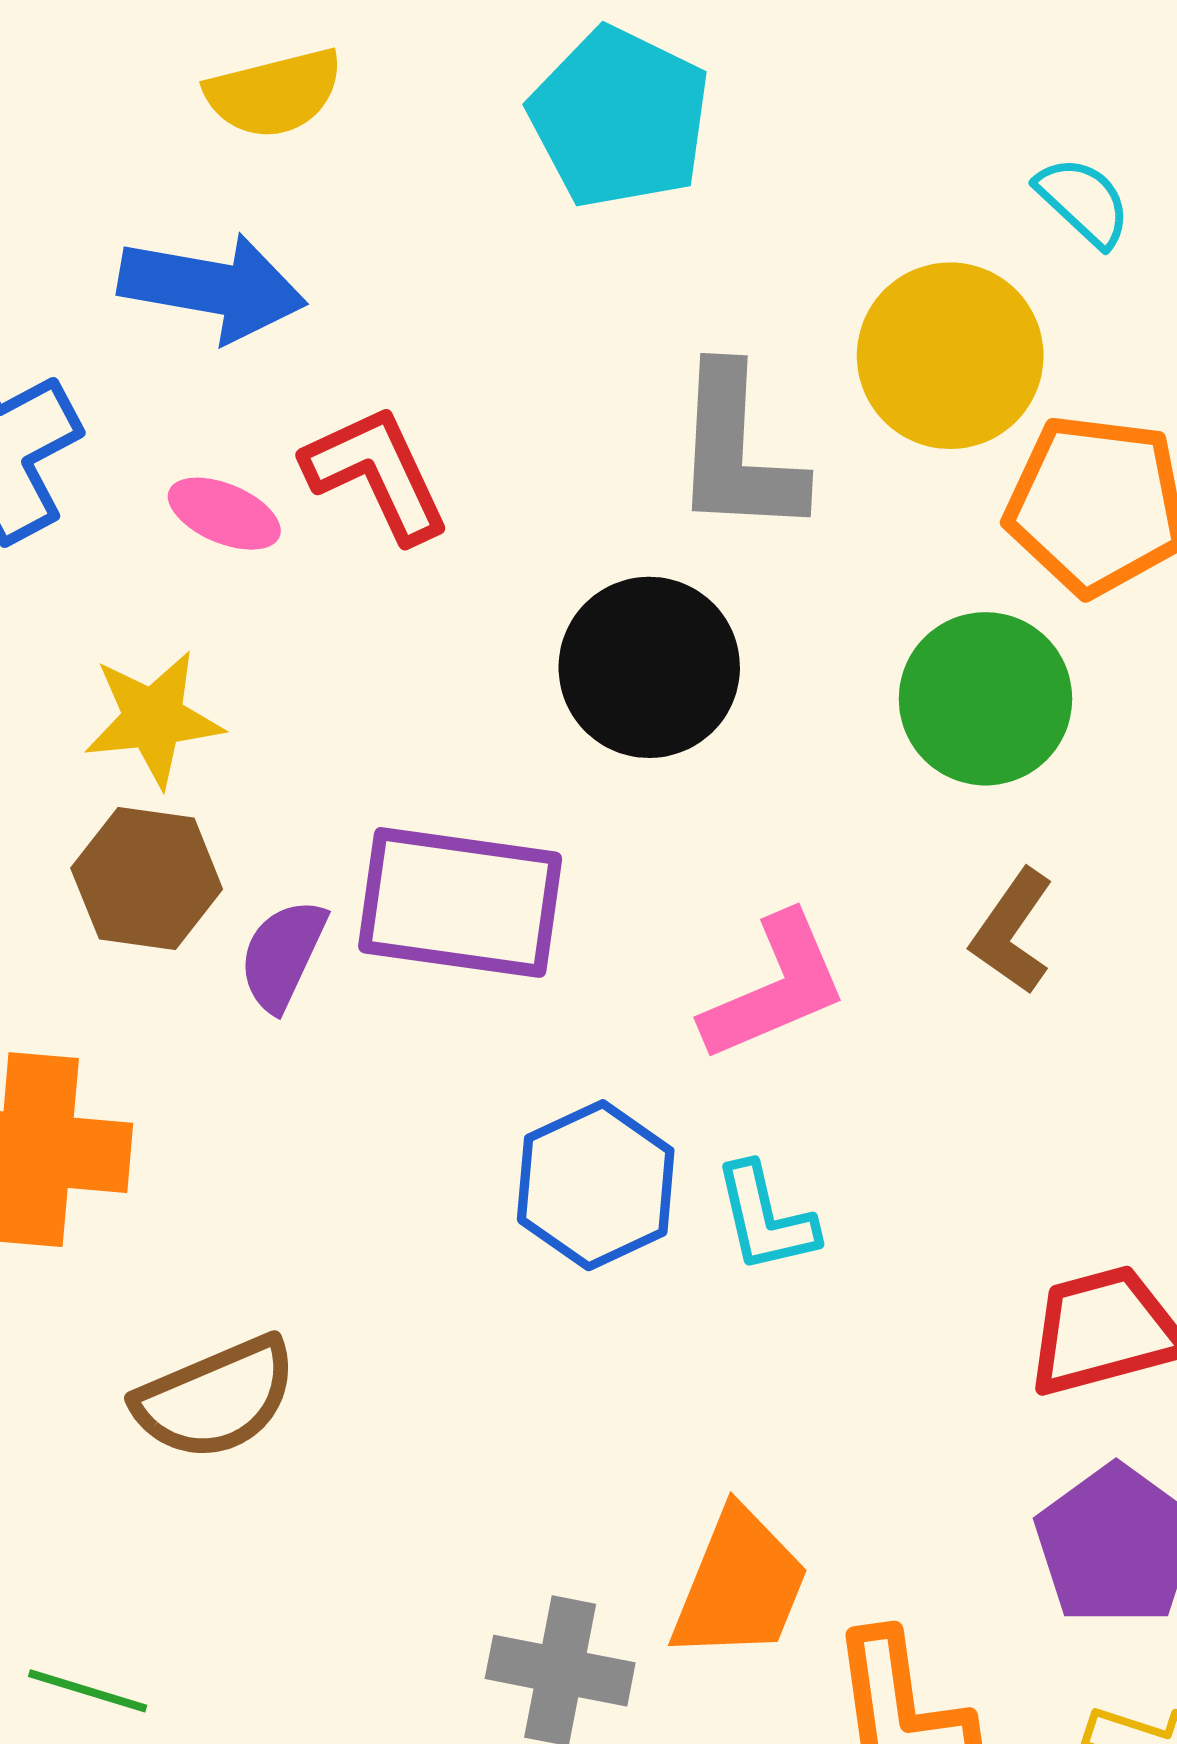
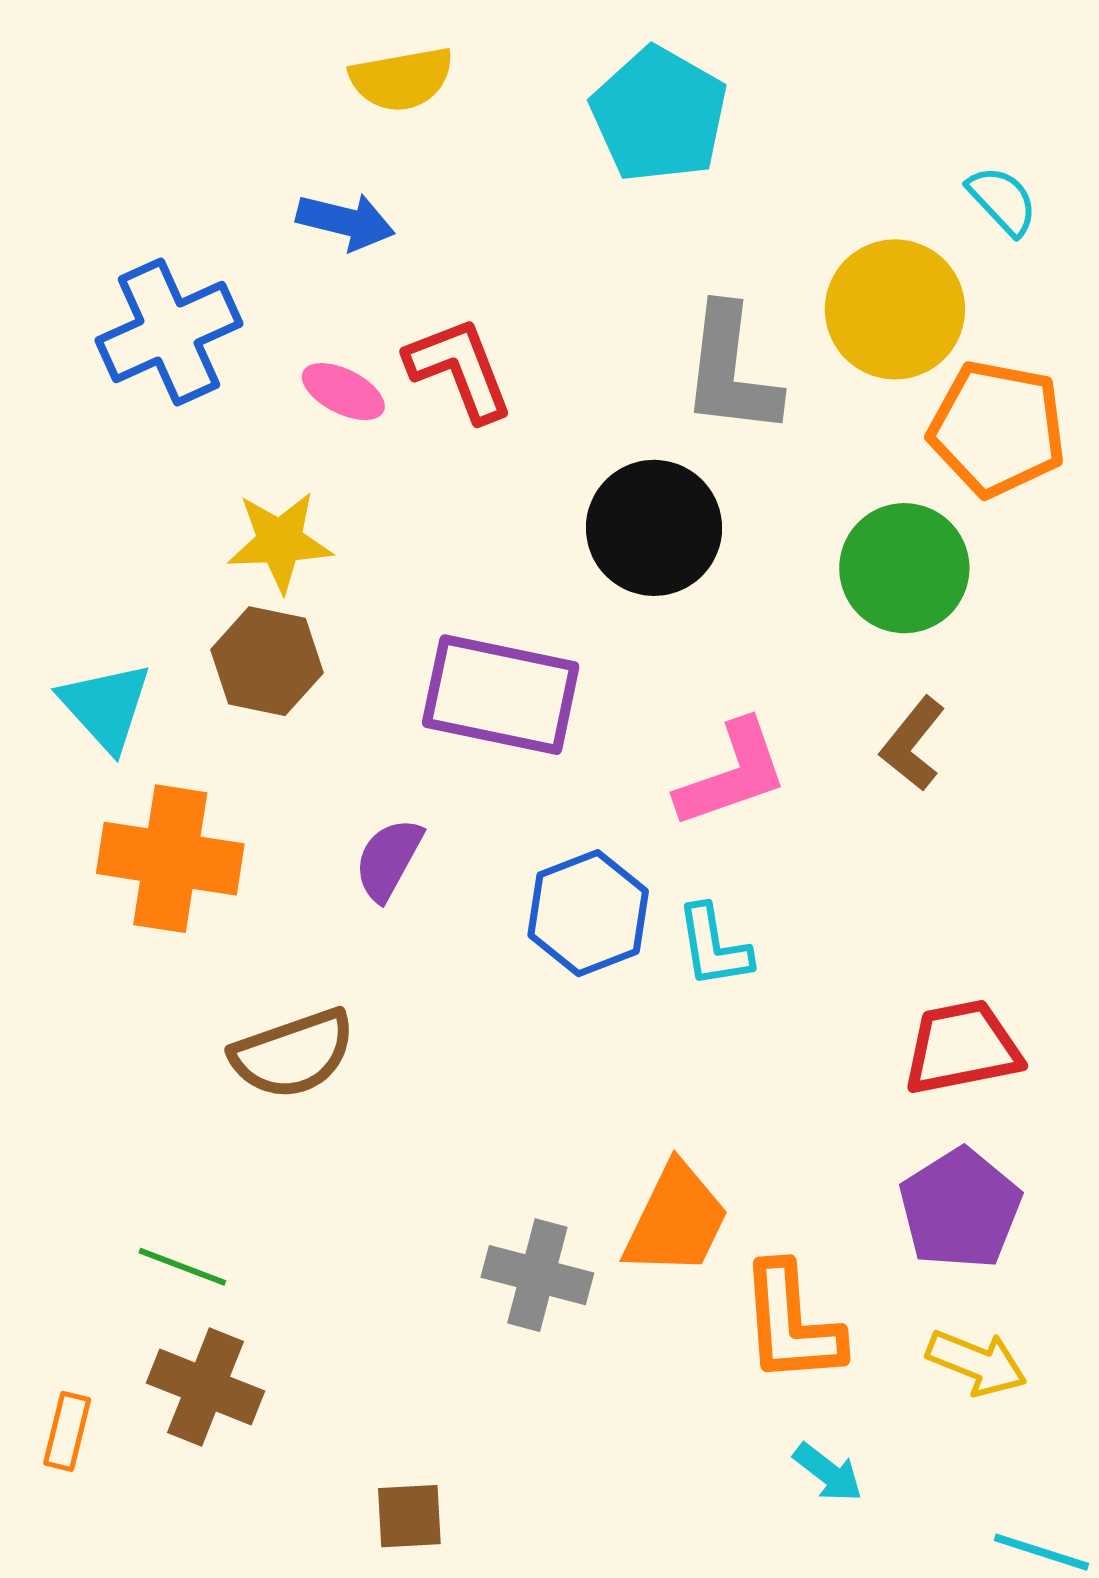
blue arrow: (212, 287) -> (346, 221), size x0.7
purple semicircle: (283, 955) -> (388, 859), moved

